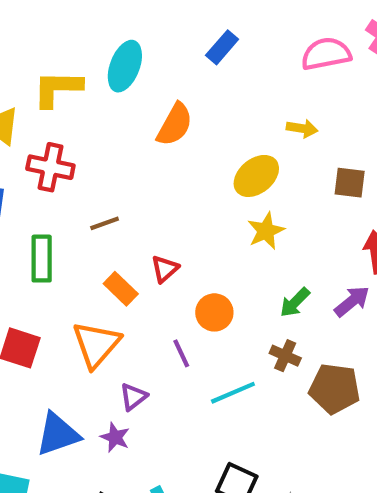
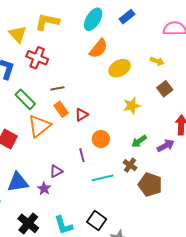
cyan ellipse: (125, 66) -> (93, 19), moved
yellow ellipse: (256, 176) -> (120, 68), moved
brown square: (350, 183) -> (165, 89), moved, turned 35
green rectangle: (42, 259) -> (25, 99), turned -55
orange rectangle: (121, 289) -> (61, 109), moved
orange triangle: (96, 344) -> (39, 126), moved

